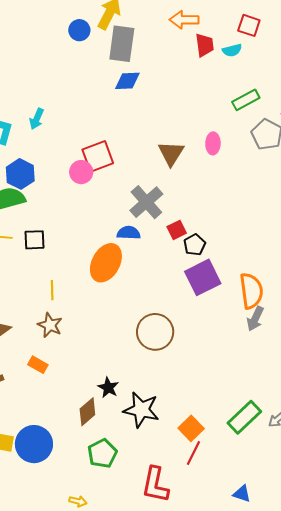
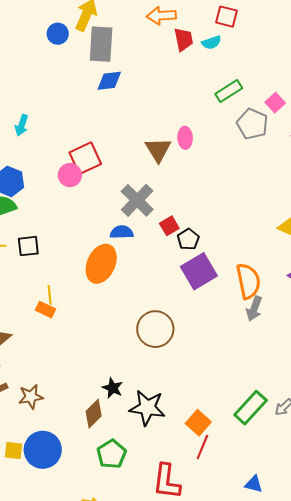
pink ellipse: (213, 143) -> (185, 138), moved
brown star: (50, 325) -> (31, 397), moved, turned -30
orange rectangle: (38, 365) -> (45, 310), moved

